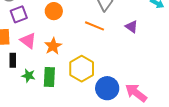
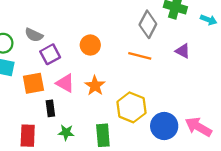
green star: (28, 76) -> (66, 132), moved
green rectangle: (49, 77) -> (103, 135), moved

